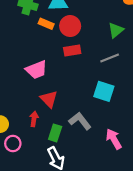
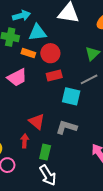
pink trapezoid: (36, 70) -> (17, 77), moved
cyan square: (104, 91) -> (71, 96), moved
gray L-shape: (80, 121) -> (66, 127), moved, turned -30

